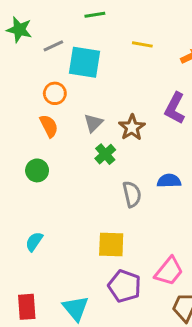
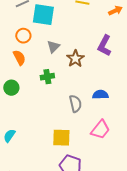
gray triangle: (93, 123) -> (53, 47), moved
green cross: (105, 154) -> (47, 77), moved, turned 32
pink trapezoid: (169, 271) -> (100, 130), moved

